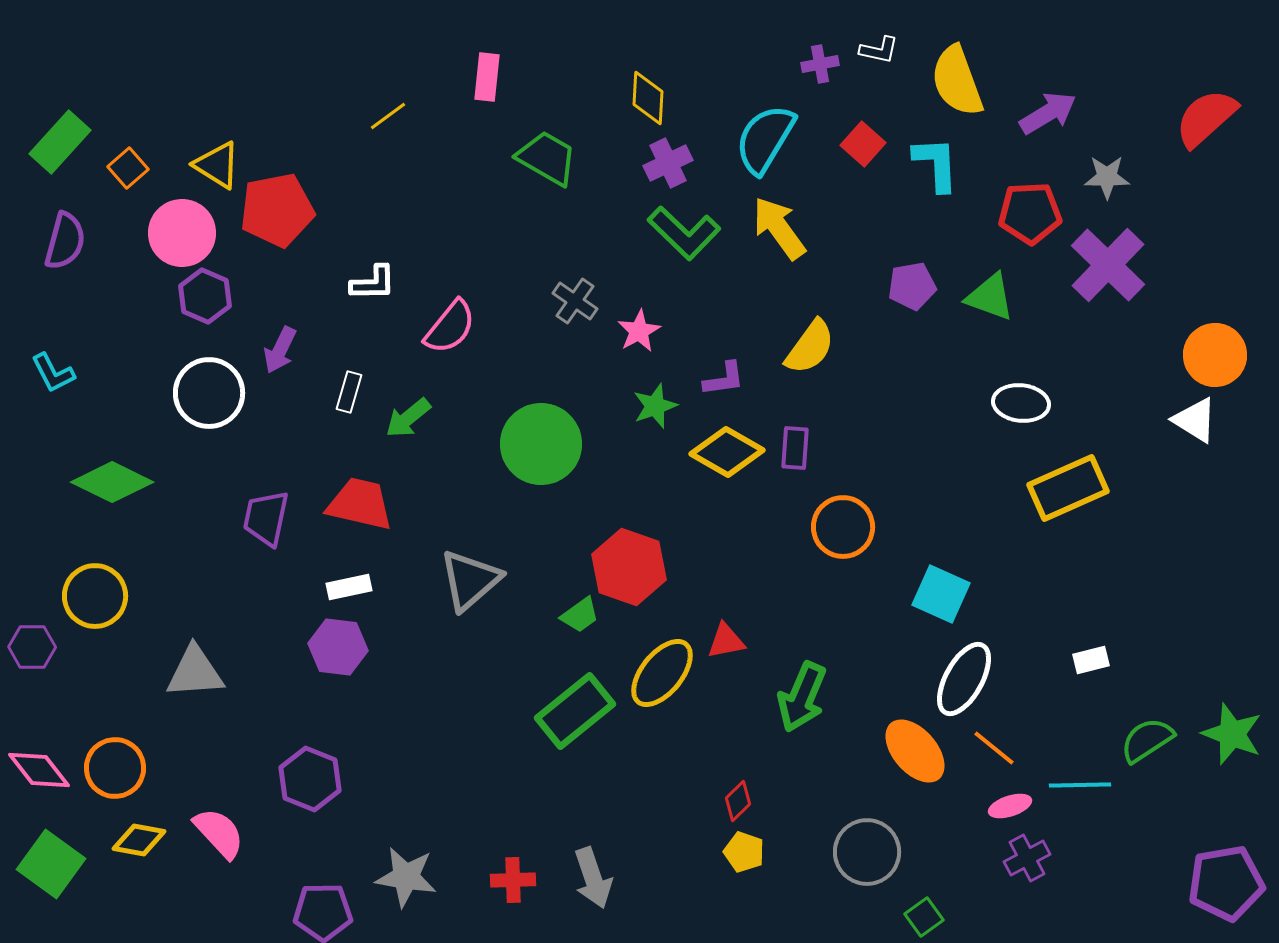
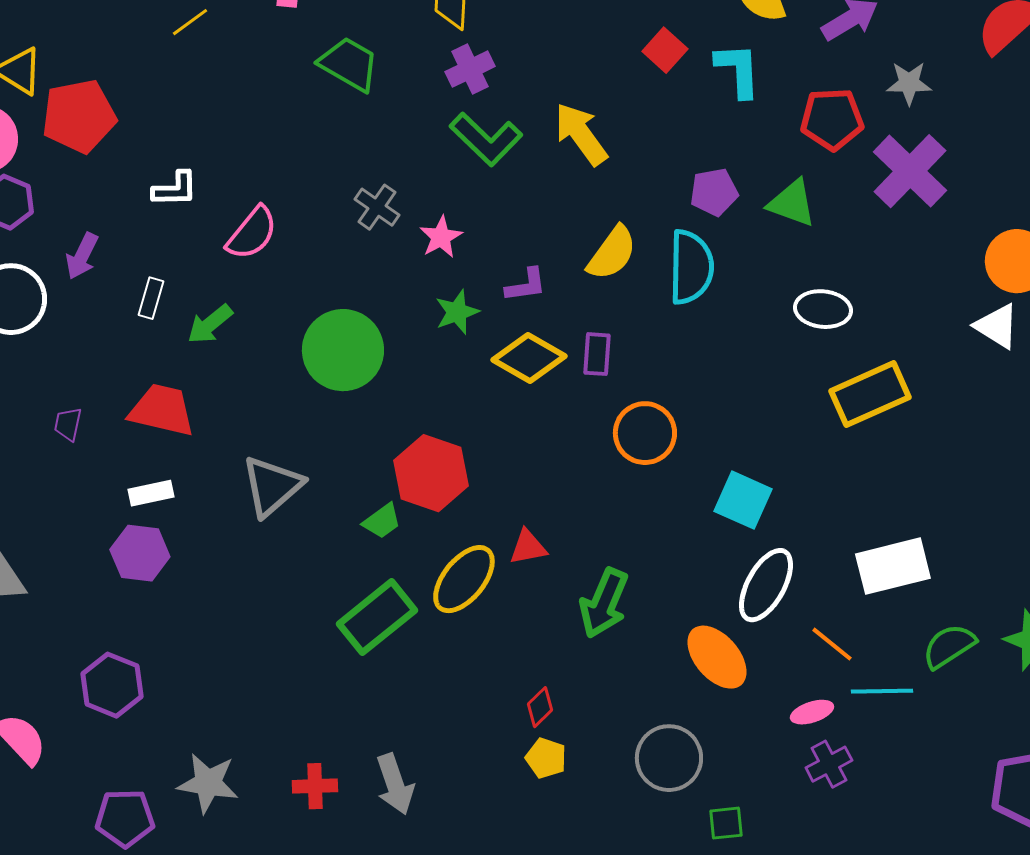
cyan semicircle: (765, 139) -> (691, 267), moved, turned 150
purple trapezoid: (266, 518) -> (68, 424), size x0.6
white rectangle: (1091, 660) -> (893, 566), size x2.0
orange line: (994, 748) -> (832, 644), moved
green square: (924, 917) -> (726, 823), turned 30

